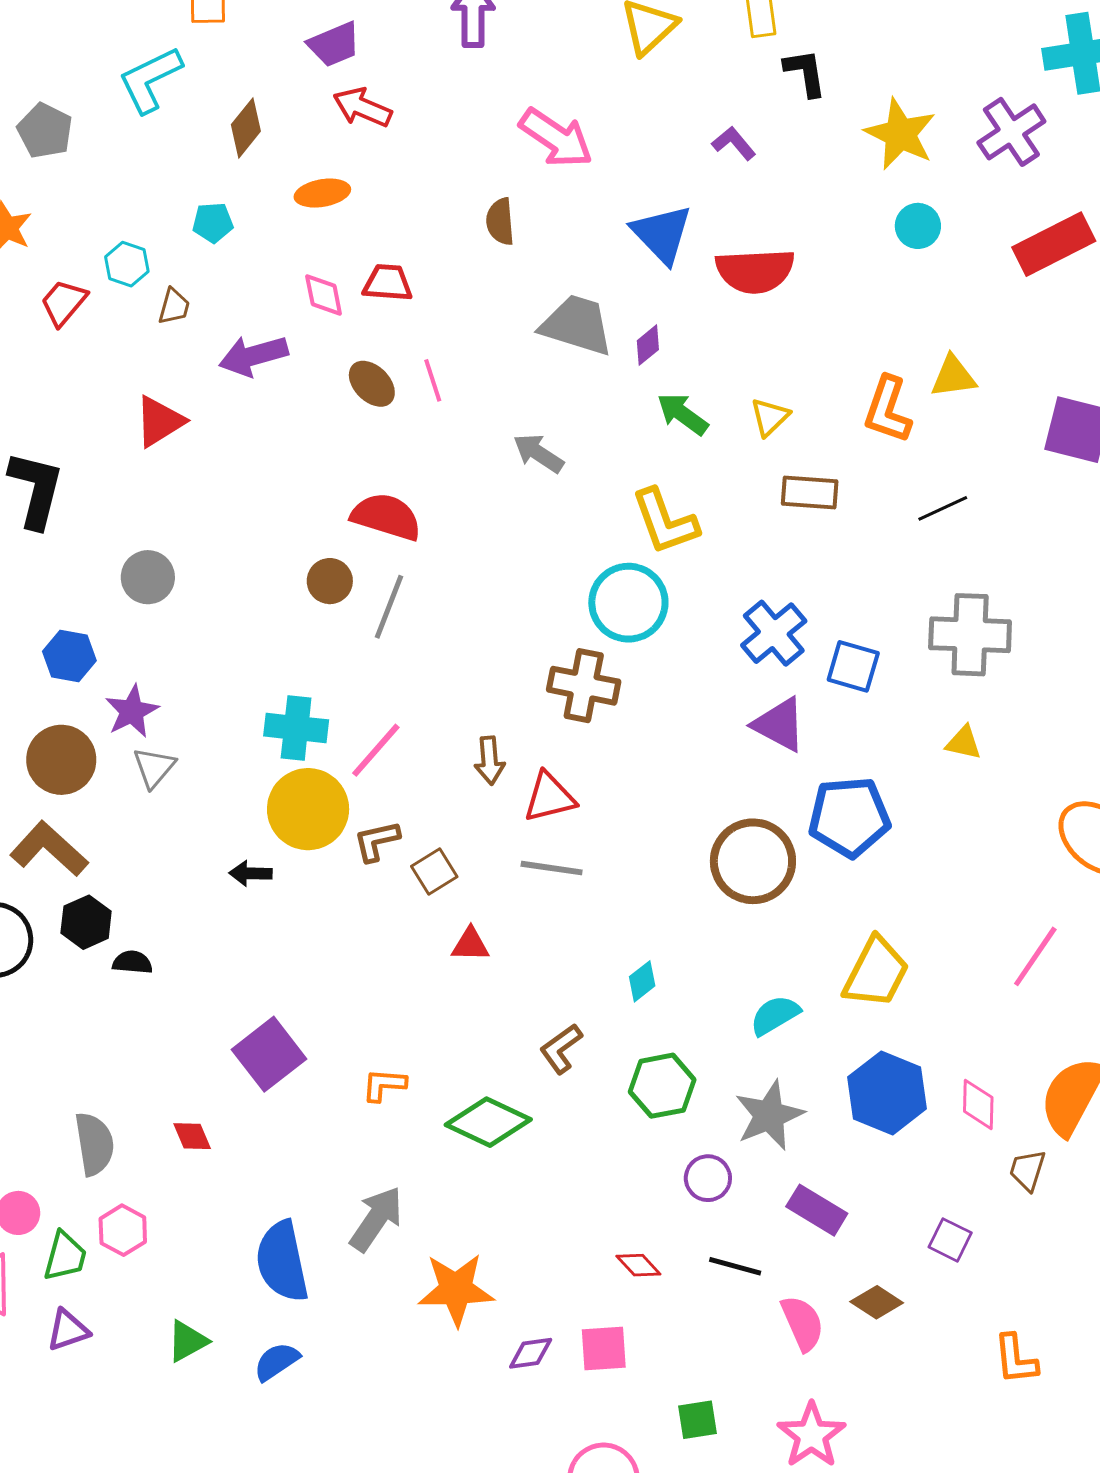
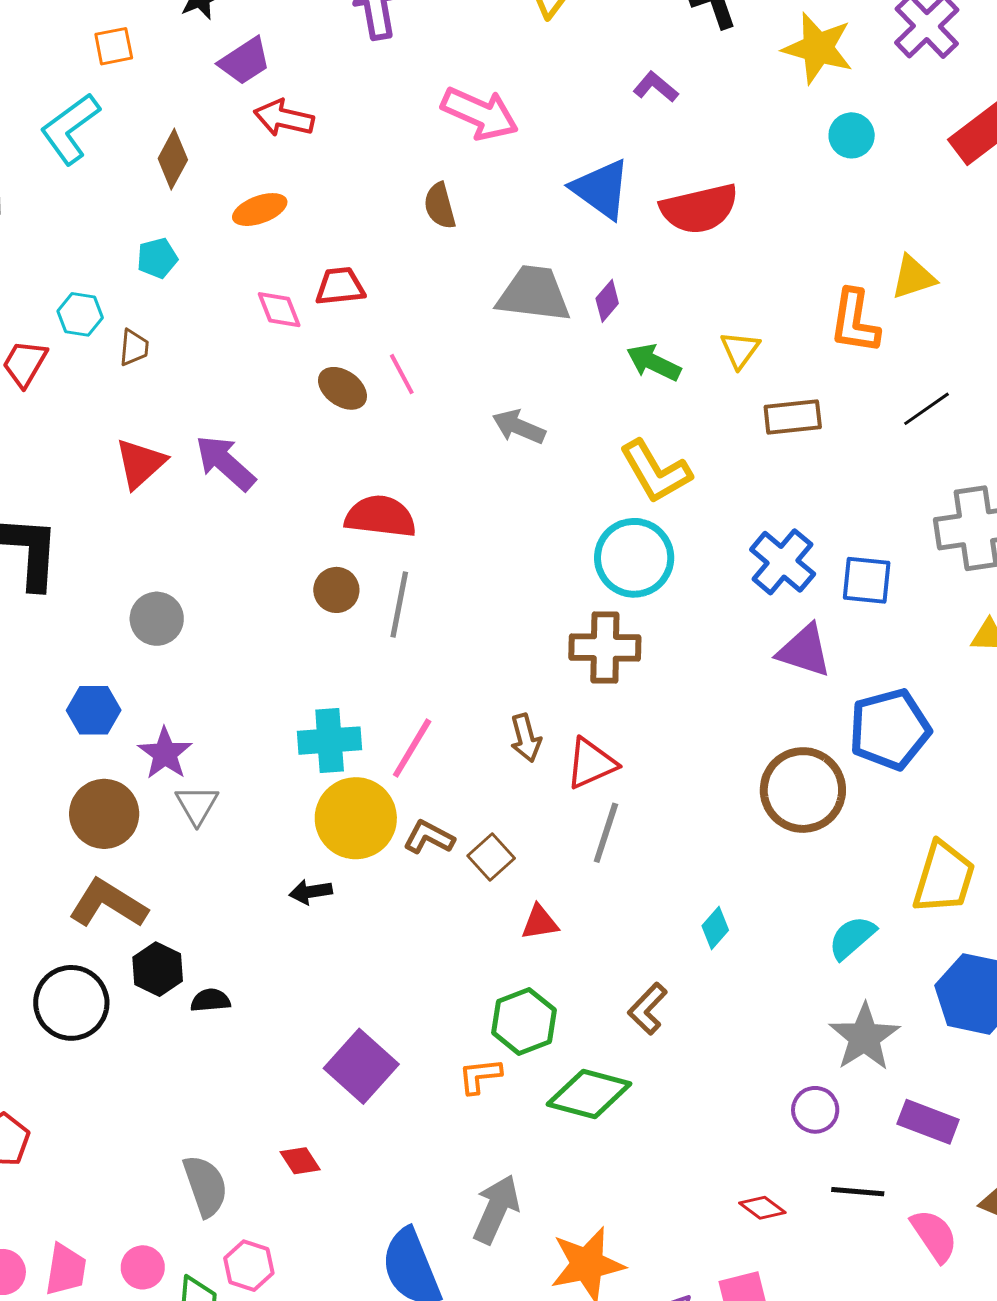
purple arrow: (253, 356) -> (225, 463), moved, turned 68
brown L-shape: (377, 841) -> (429, 837), turned 51
gray line: (552, 868) -> (606, 833), turned -70
green hexagon: (662, 1086) -> (524, 1021), moved

